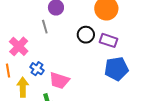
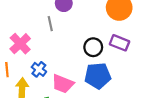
black circle: (86, 35) -> (93, 47), moved
blue pentagon: (116, 69) -> (98, 76), moved

